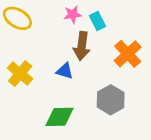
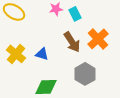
brown arrow: (82, 46) -> (72, 42), moved, turned -40
blue triangle: (65, 71) -> (42, 54), moved

